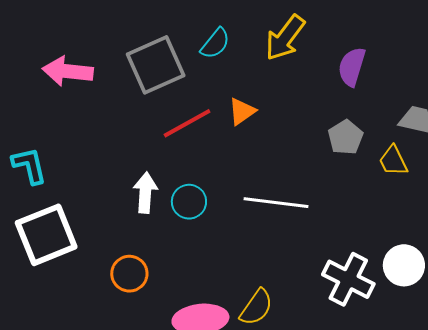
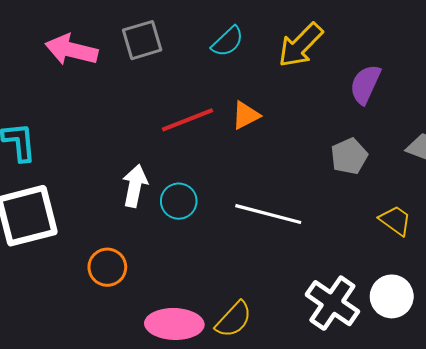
gray square: (156, 65) -> (142, 40), moved, size x0.7
yellow trapezoid: (393, 161) -> (395, 220), moved, turned 144

